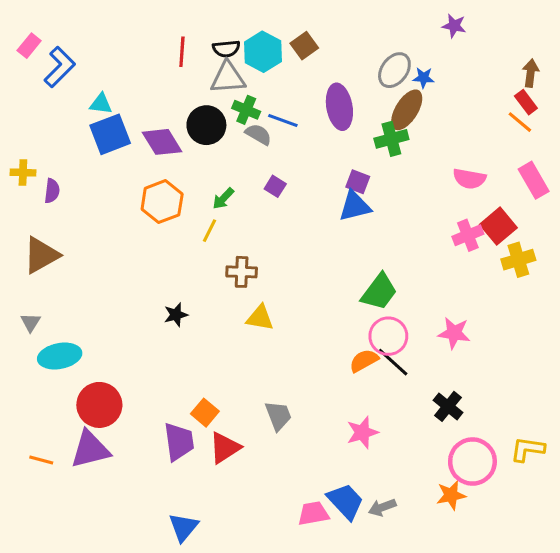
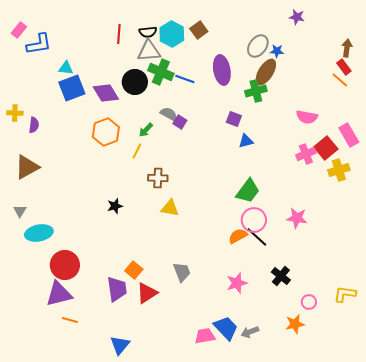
blue L-shape: (60, 67) -> (39, 44), turned 36
green cross: (246, 110) -> (161, 72), size x1.4
gray semicircle: (258, 134) -> (169, 114), moved
pink rectangle: (534, 180) -> (349, 135), moved
blue triangle: (355, 206) -> (246, 141), moved, size x0.7
black cross: (448, 406) -> (281, 276), moved
orange line: (41, 460) -> (70, 320), moved
pink circle: (472, 462) -> (309, 302), size x0.5

